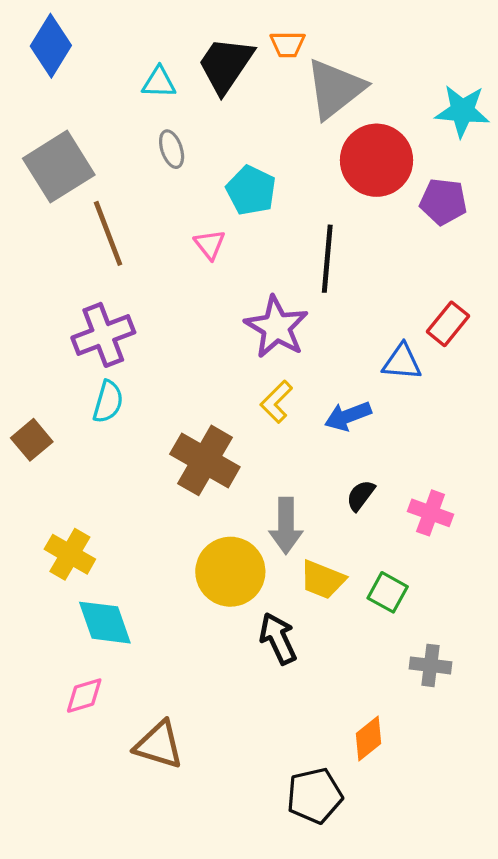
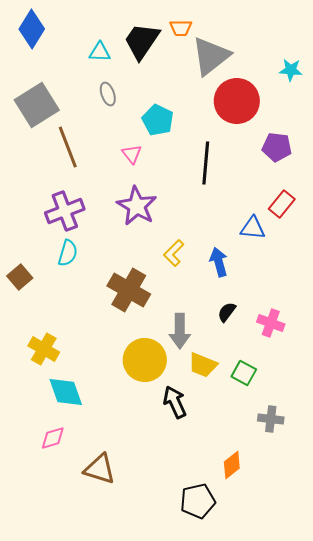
cyan star: (462, 111) -> (291, 70), size x0.7
purple pentagon: (443, 202) -> (277, 147), moved
purple star: (276, 327) -> (137, 206), moved
blue arrow: (348, 416) -> (219, 262), turned 96

